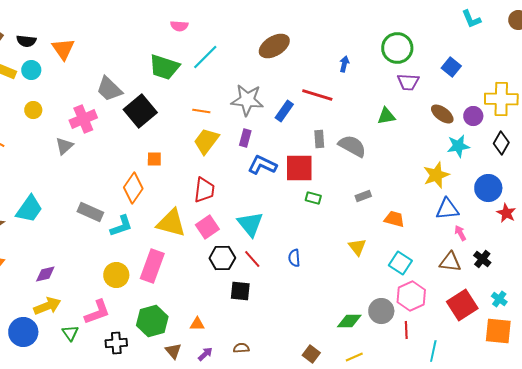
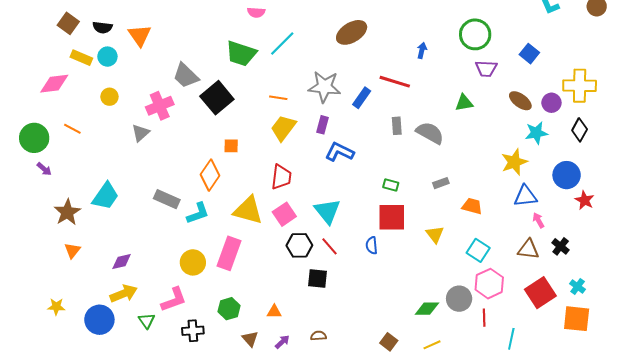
red square: (299, 168) -> (392, 217), moved
green hexagon: (152, 321) -> (229, 309), size x0.7

